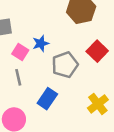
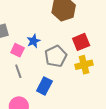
red square: (97, 51) -> (81, 42), turned 30
yellow cross: (98, 104) -> (84, 65), moved, turned 30

